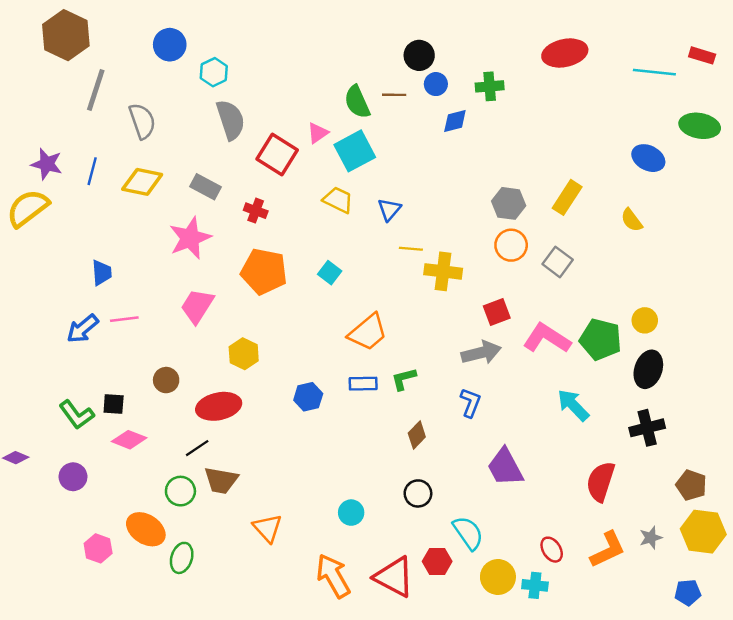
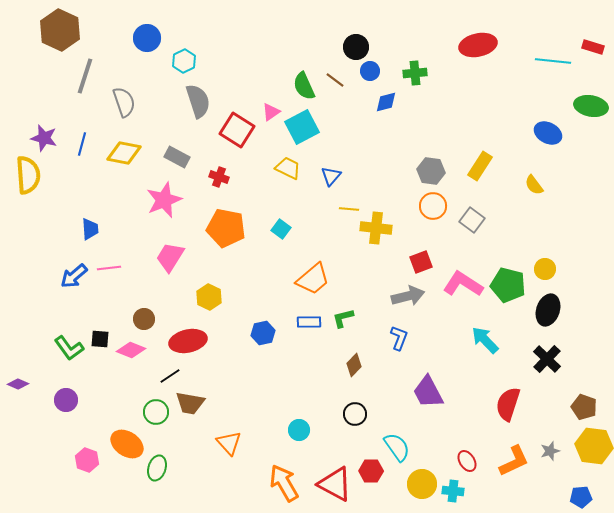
brown line: (394, 95) -> (335, 80), turned 36
yellow semicircle: (28, 208) -> (28, 175), turned 123
black cross: (647, 428) -> (547, 359), turned -32
pink diamond: (129, 440) -> (131, 350), moved

